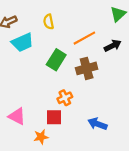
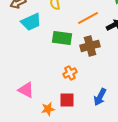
green rectangle: (56, 60) -> (62, 38), turned 66
red square: (54, 117) -> (67, 100), moved
blue arrow: (97, 124) -> (100, 97), turned -84

